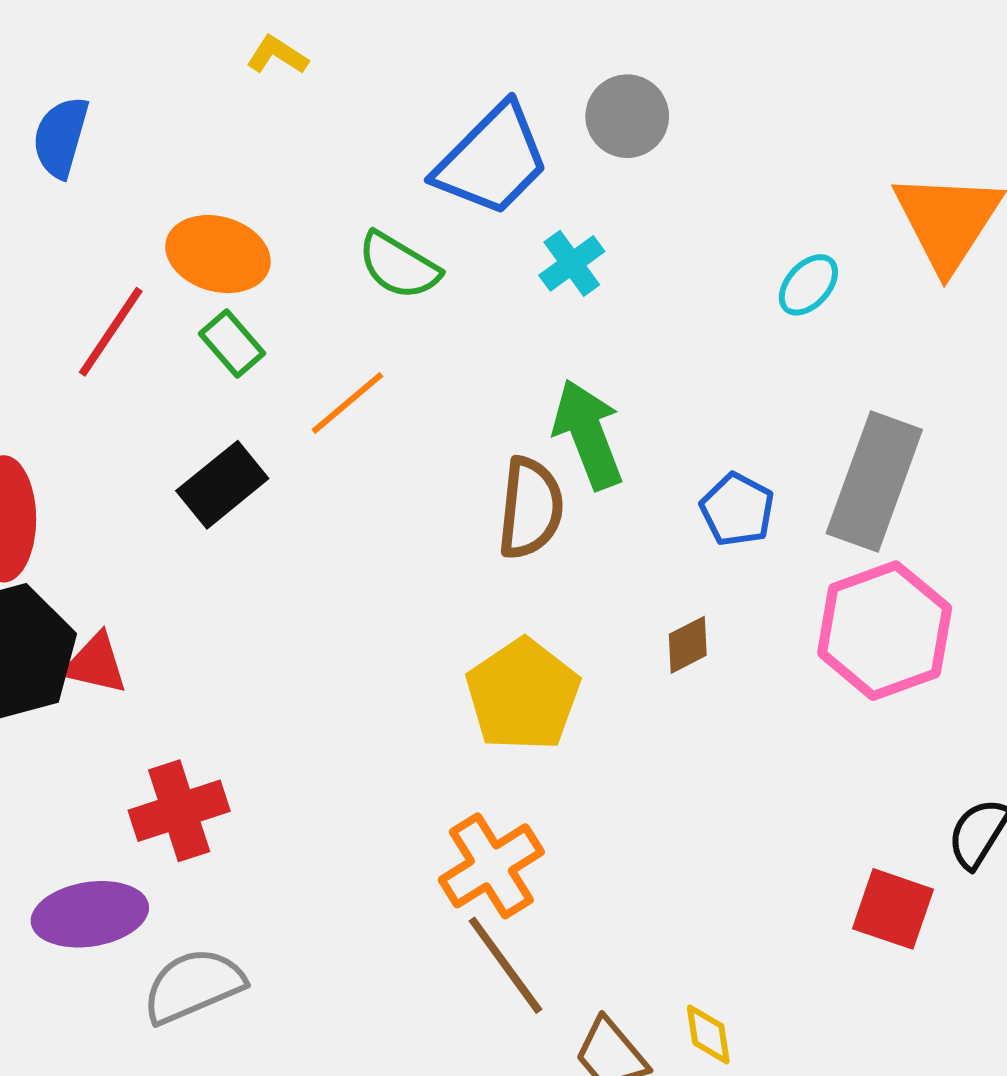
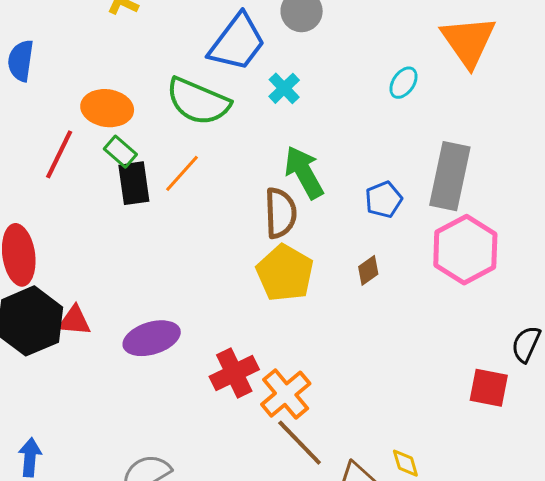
green semicircle: (399, 266) -> (198, 101), size x1.5
black rectangle: (222, 485) -> (134, 183), moved, turned -51
blue pentagon: (737, 510) -> (384, 200), turned 30
yellow pentagon: (523, 695) -> (285, 273), moved
red cross: (179, 811) -> (234, 373), moved
purple ellipse: (90, 914) -> (152, 338), moved

